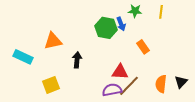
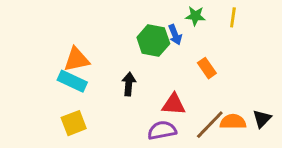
cyan rectangle: (23, 57) -> (72, 81), moved
black arrow: (77, 60) -> (129, 84), moved
orange semicircle: (161, 84) -> (233, 122), turned 84
brown line: (129, 86) -> (210, 125), moved

